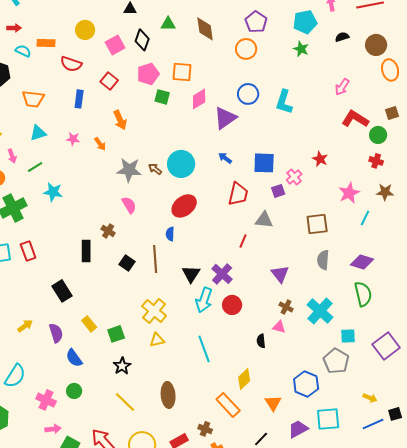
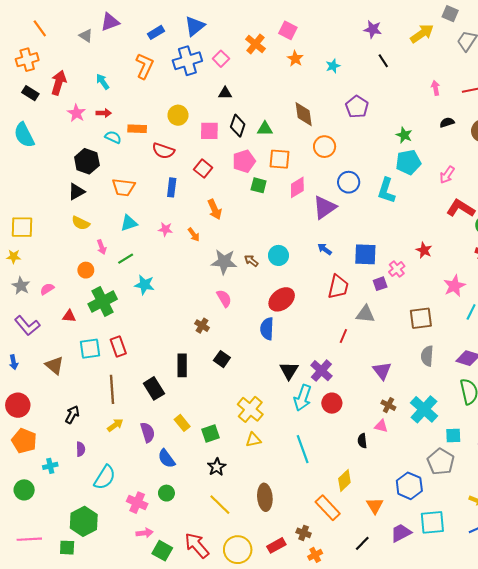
cyan pentagon: (305, 22) -> (408, 162), moved
green triangle: (168, 24) -> (265, 129), moved
pink square: (115, 45) -> (209, 131), turned 30
orange circle: (246, 49) -> (325, 147), moved
cyan circle: (181, 164) -> (278, 255), size x0.7
blue semicircle: (170, 234) -> (267, 329), size x1.5
black rectangle: (86, 251) -> (182, 365), moved
brown line: (155, 259) -> (112, 389), moved

